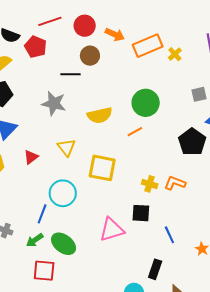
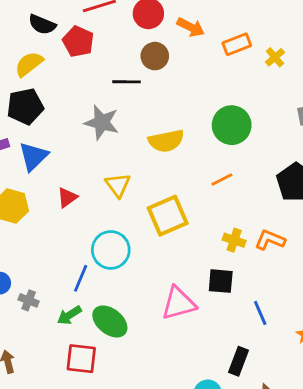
orange rectangle: (148, 46) -> (237, 44), size x0.7
orange line: (135, 132) -> (222, 180), moved
yellow square: (102, 168) -> (168, 216), turned -36

